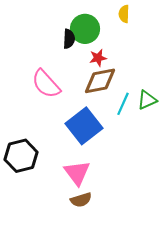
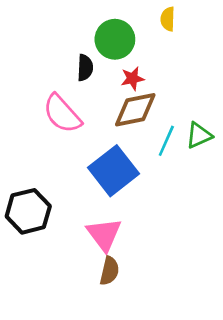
black semicircle: (69, 39) -> (85, 68), moved
brown semicircle: (81, 200) -> (109, 271), turned -60

